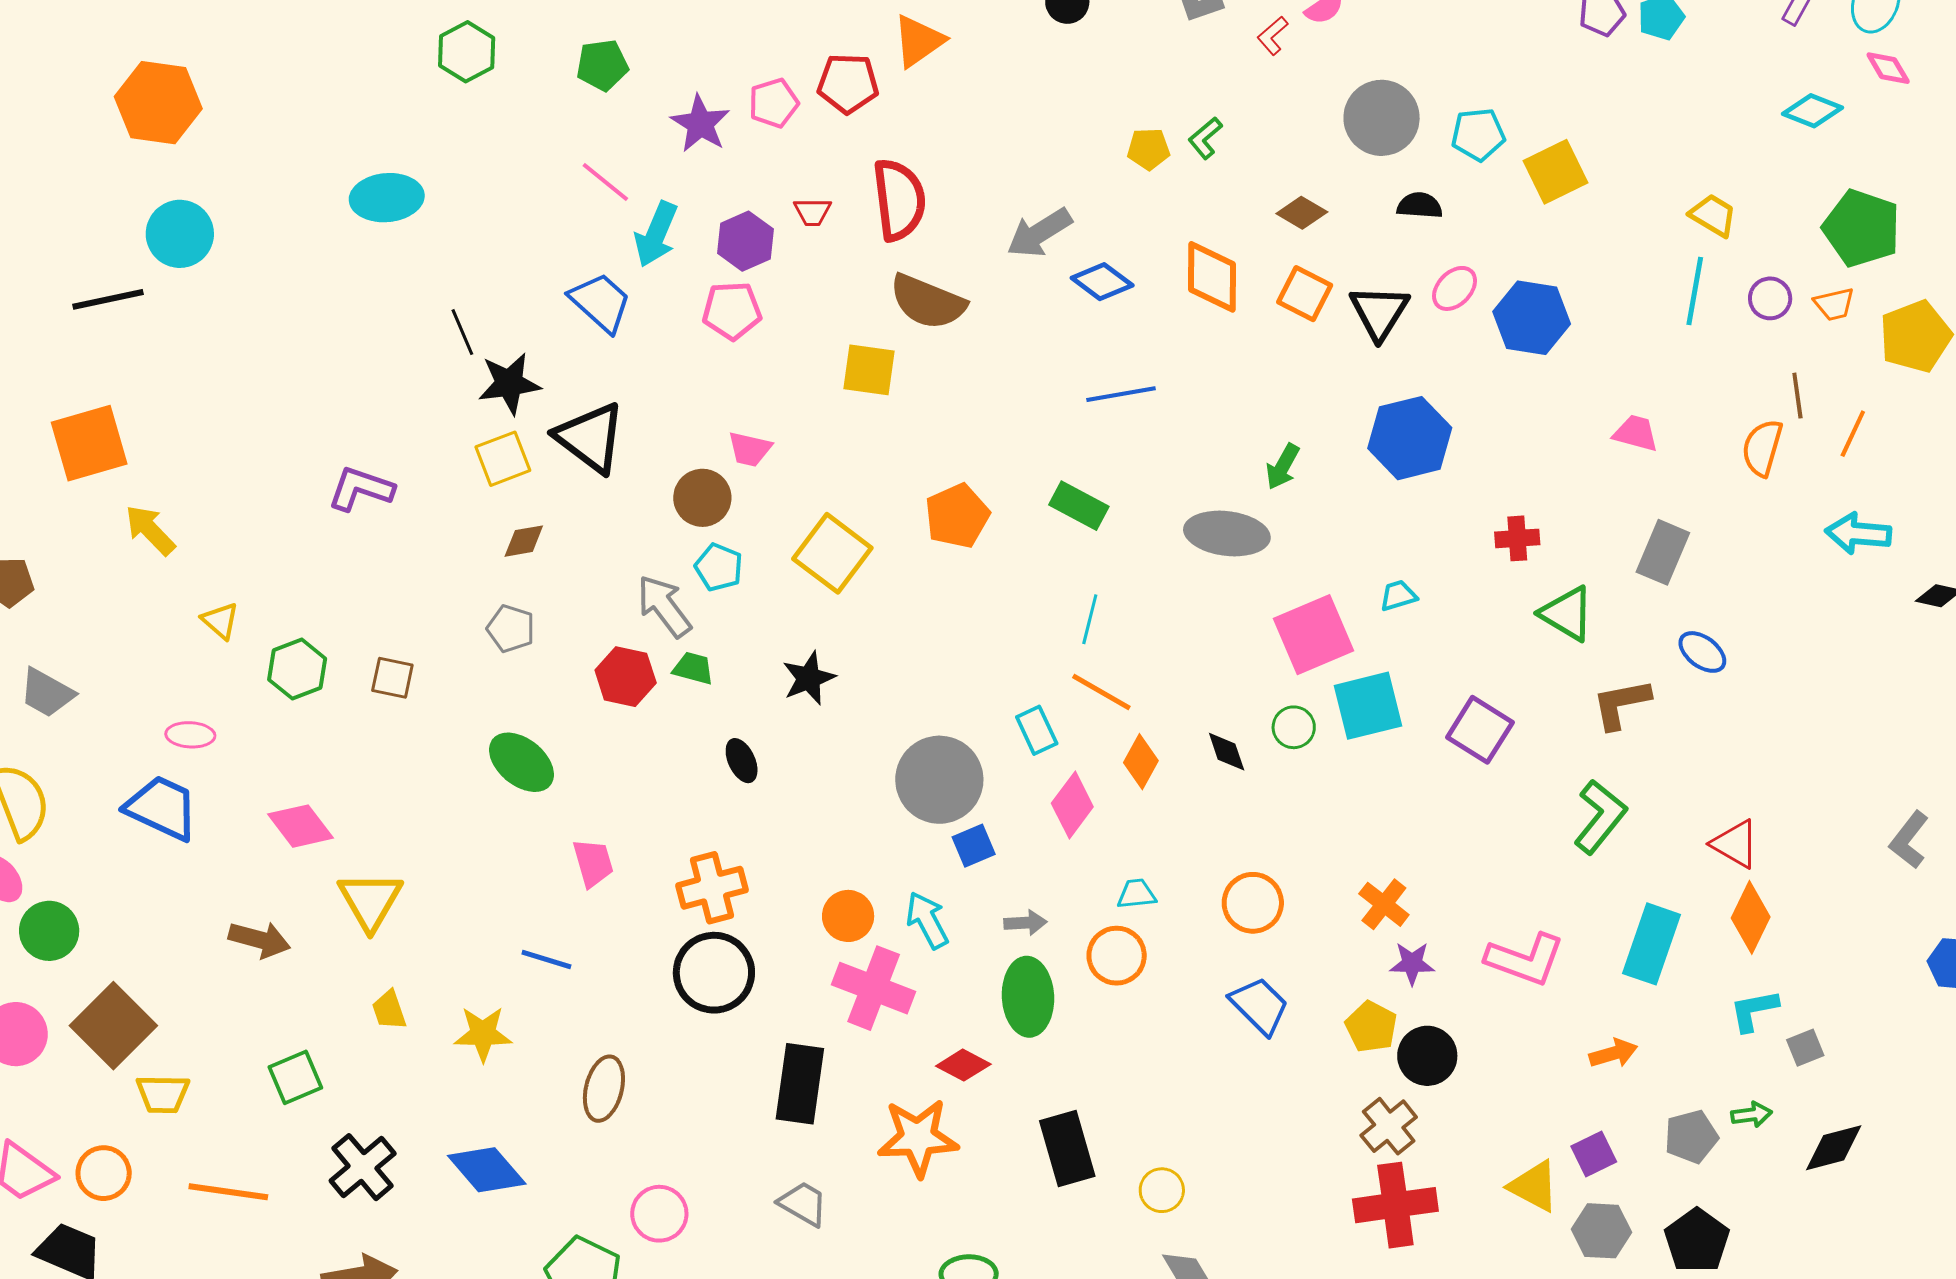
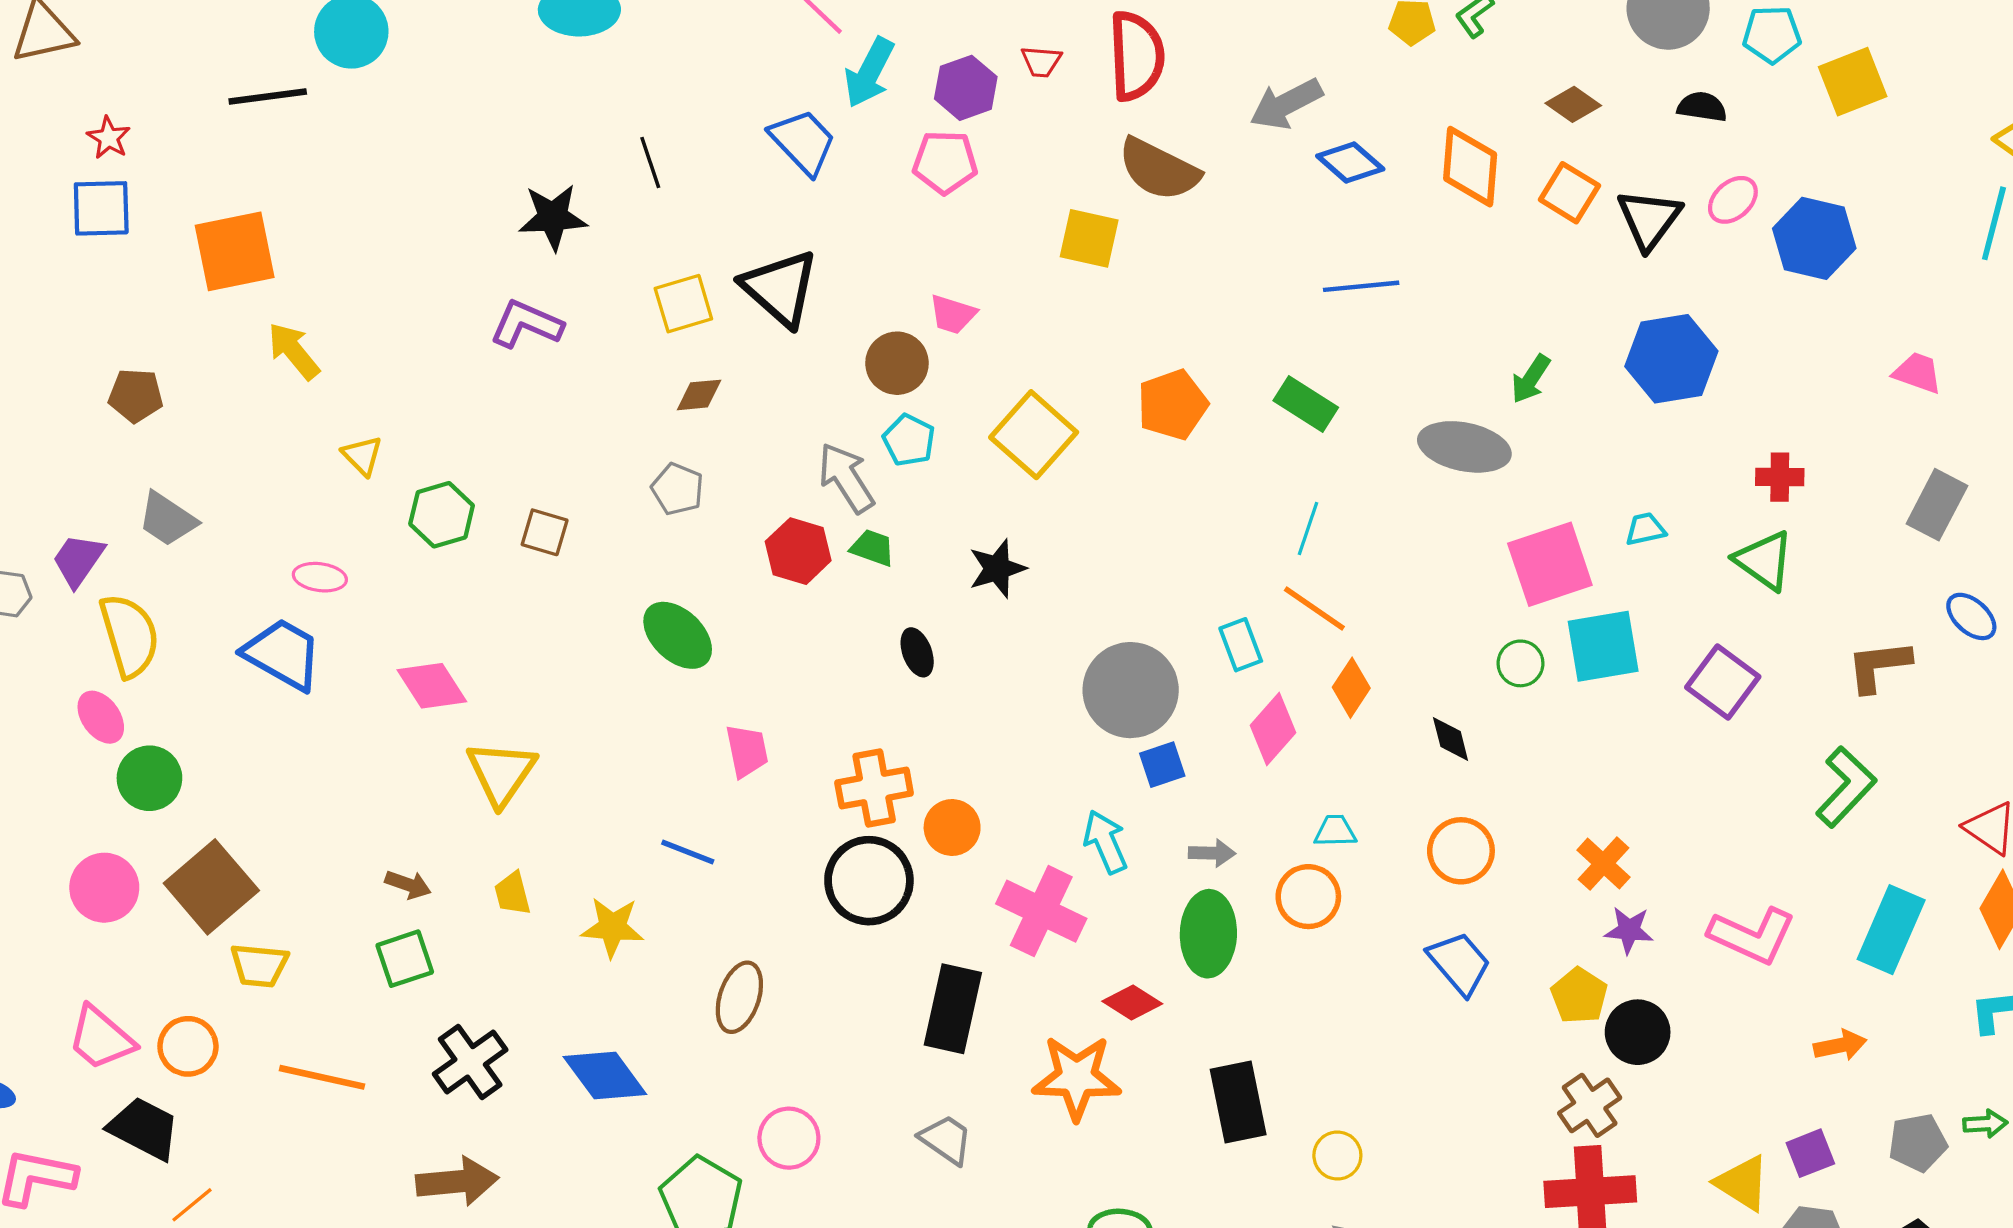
black star: (509, 383) -> (553, 217), moved
green triangle: (1567, 614) -> (1764, 560), moved
black diamond: (1227, 752) -> (1451, 739), moved
orange circle: (848, 916) -> (952, 827), moved
brown arrow: (260, 940) -> (408, 885), moved, size x0.7

